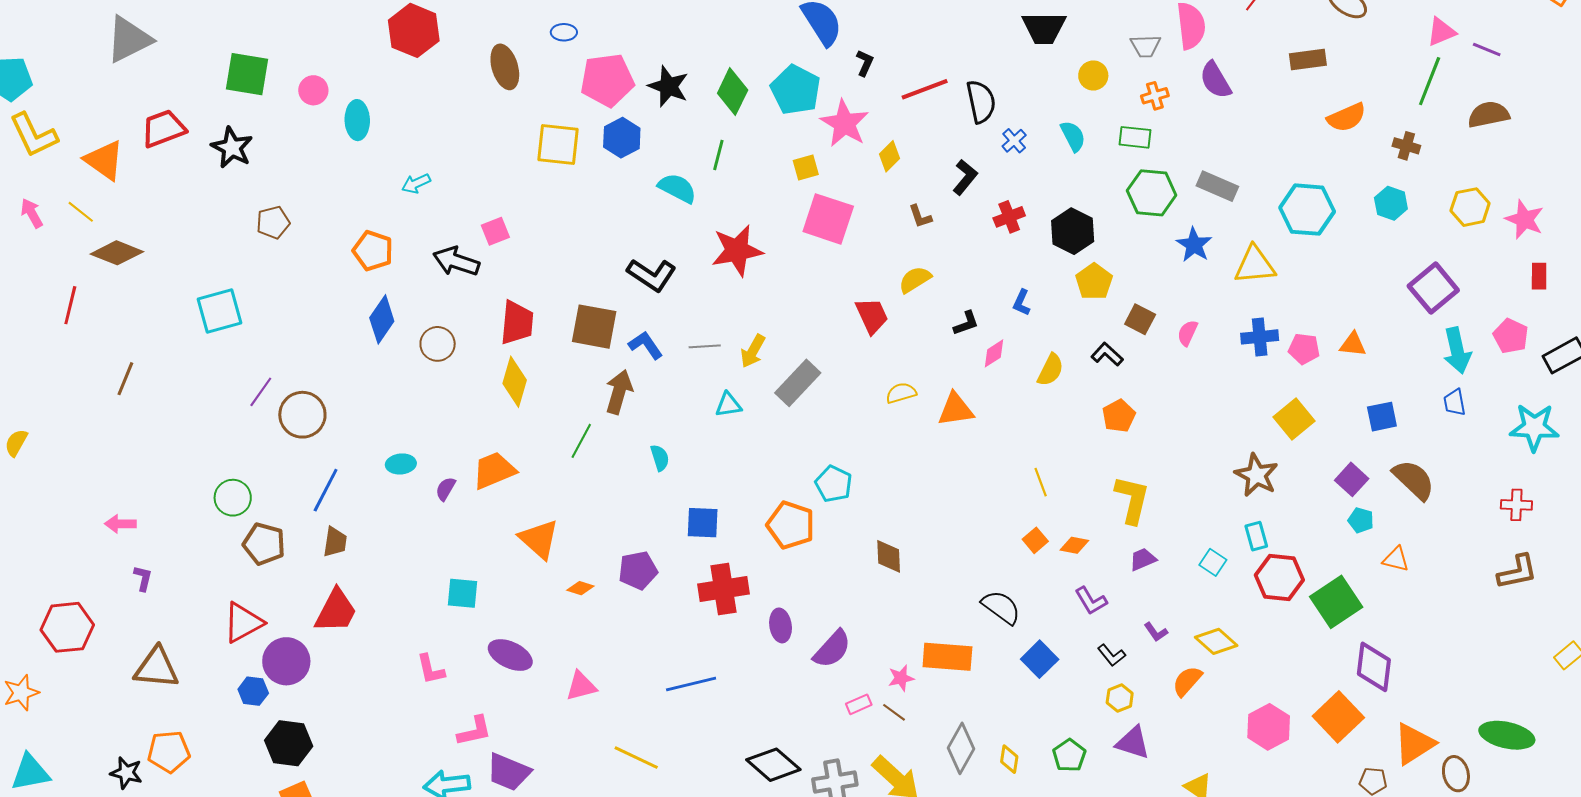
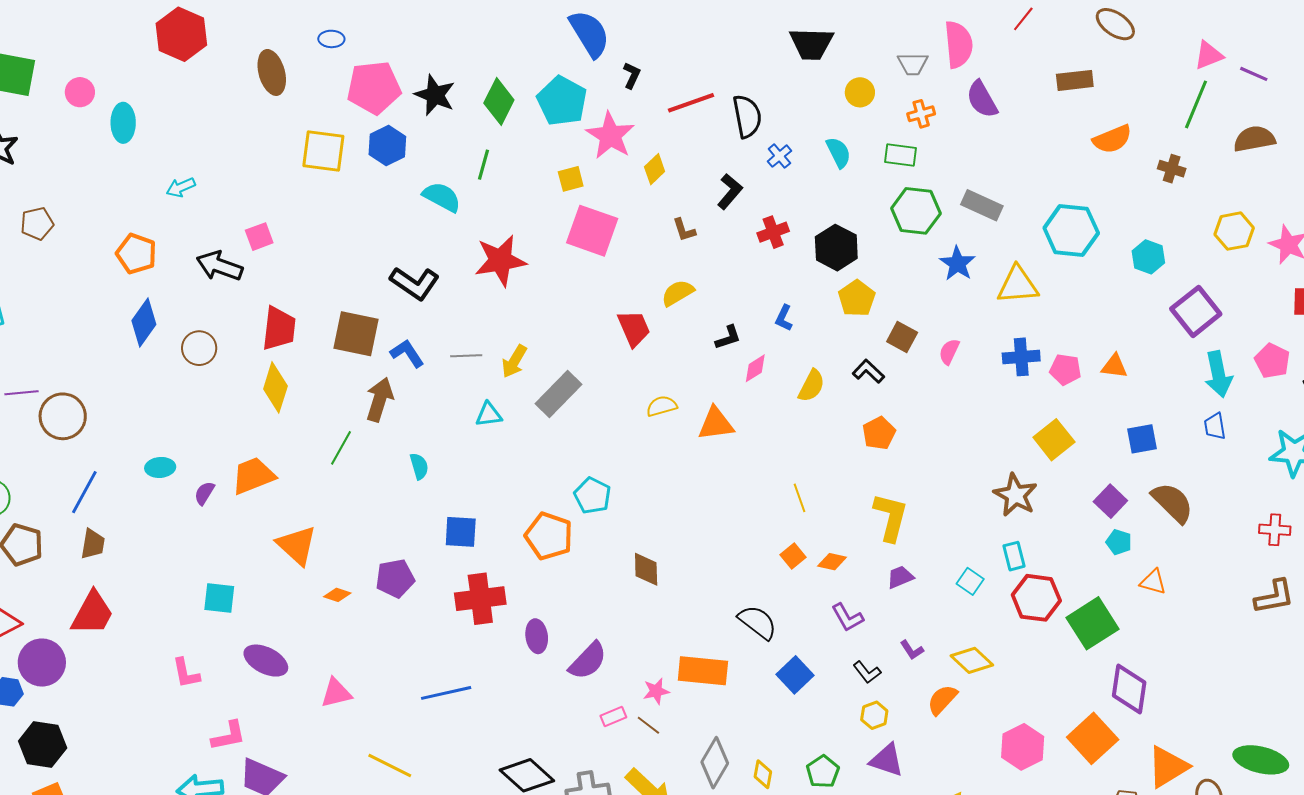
cyan hexagon: (1391, 203) -> (1148, 257), moved
purple line: (261, 392) -> (22, 393), turned 48

